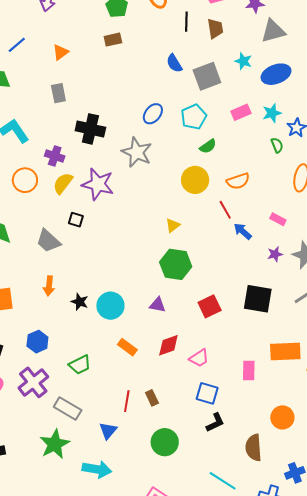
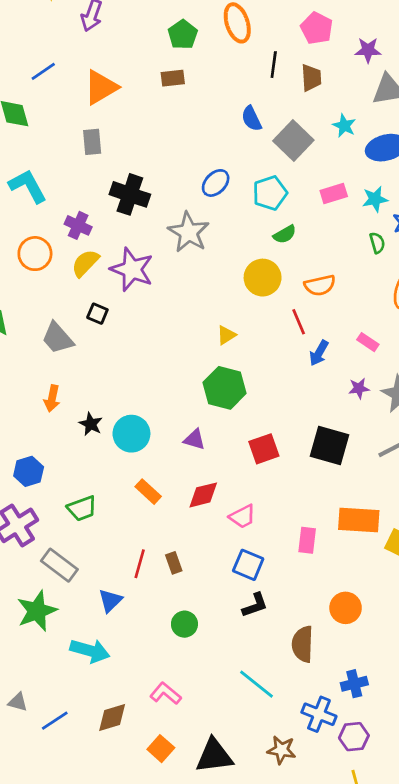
orange triangle: (61, 52) -> (101, 87), size x1.6
gray square: (207, 76) -> (293, 141), turned -32
blue arrow: (243, 231) -> (319, 353), turned -108
green circle: (165, 442) -> (184, 624), size x0.7

